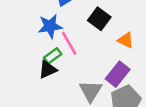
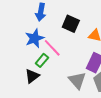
black triangle: (48, 70) -> (32, 76), moved

